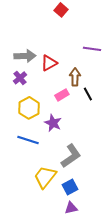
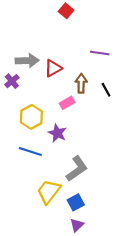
purple cross: (20, 78) -> (12, 81), moved
black line: (88, 94) -> (106, 90), moved
purple triangle: (71, 208) -> (77, 225), turned -32

